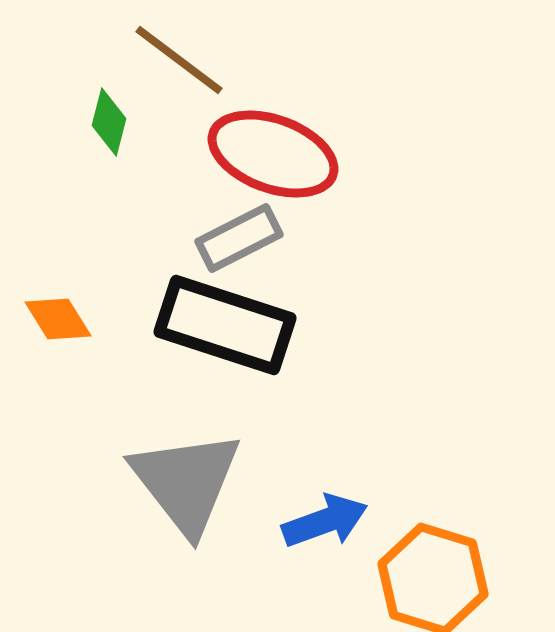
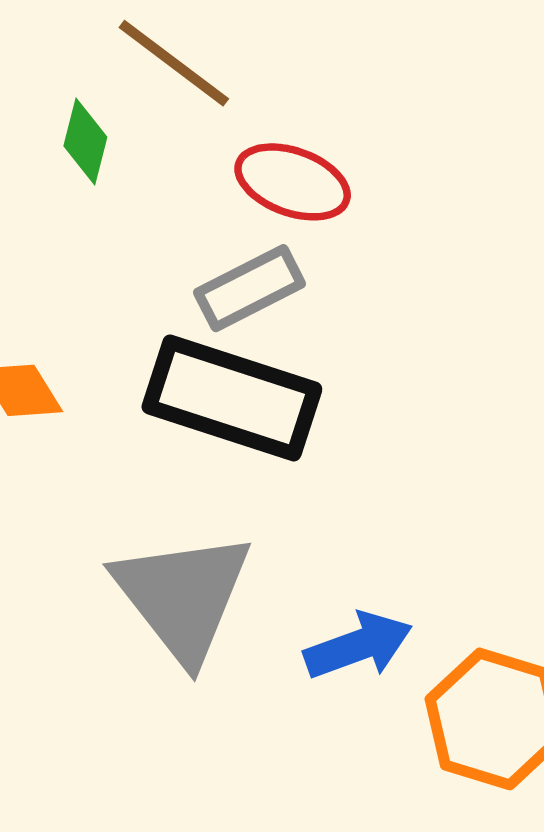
red ellipse: (273, 154) -> (293, 182), size x0.7

